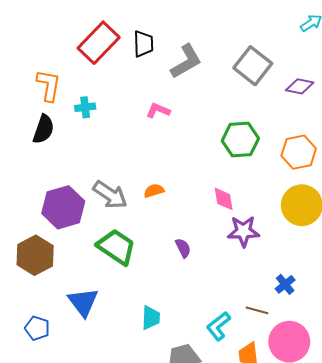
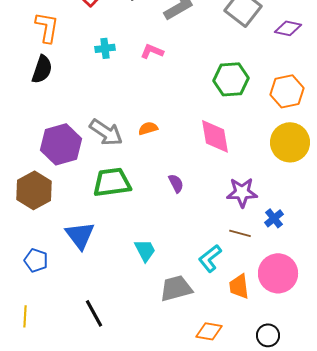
cyan cross: (85, 107) -> (105, 48), moved
pink diamond: (224, 199) -> (215, 136), size x1.5
purple star: (243, 231) -> (242, 192), moved
green trapezoid: (116, 247) -> (112, 182), turned -42
brown line: (257, 310) -> (240, 233), moved
cyan trapezoid: (151, 318) -> (145, 250), turned -30

